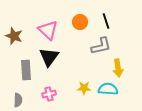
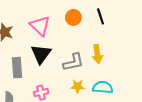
gray L-shape: (101, 46) -> (73, 62), moved
yellow arrow: (118, 68) -> (97, 54), moved

